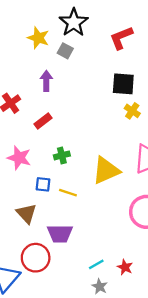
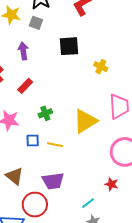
black square: (123, 84) -> (69, 46), moved
brown triangle: (26, 213) -> (14, 176), moved
red star: (125, 267) -> (111, 184), moved

